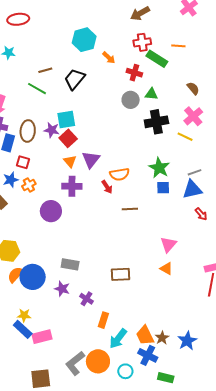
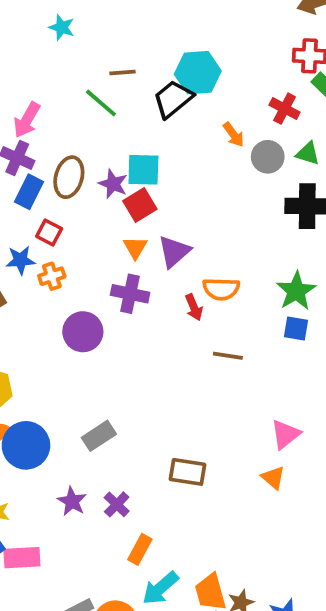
cyan hexagon: (84, 40) -> (198, 73), moved
orange arrow: (109, 58) -> (233, 135), moved
gray rectangle: (70, 264) -> (99, 436), turned -54
purple star: (62, 289) -> (72, 501), moved

